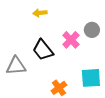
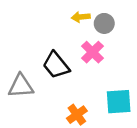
yellow arrow: (40, 13) -> (81, 17), moved
gray circle: (92, 30) -> (104, 23), moved

